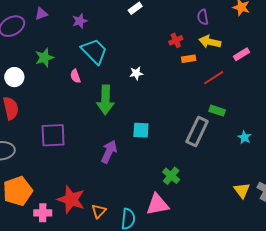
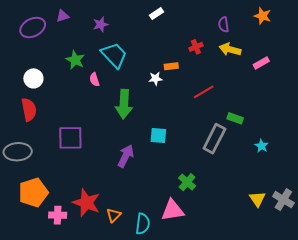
green star: (44, 58) -> (75, 60), moved, turned -30
orange rectangle: (189, 59) -> (171, 66), moved
red line: (214, 78) -> (204, 92), moved

